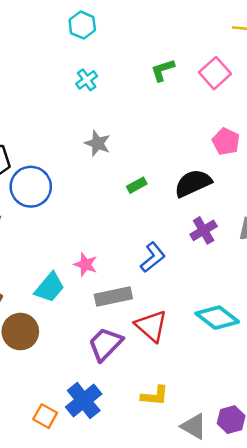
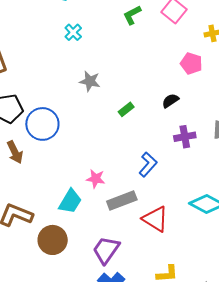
black semicircle: (193, 183) -> (170, 101), size x0.6
purple cross: (204, 230) -> (185, 137), turned 30
purple trapezoid: (105, 344) -> (106, 250), moved

